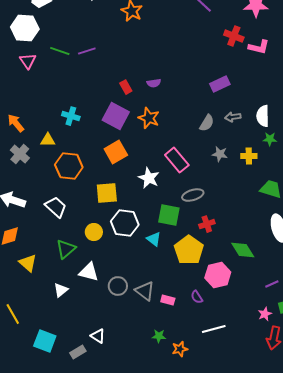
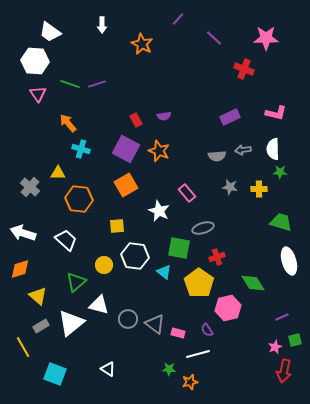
pink L-shape: (259, 47) -> (276, 113), moved
orange arrow: (16, 123) -> (68, 123), moved
gray semicircle: (207, 123) -> (217, 156), turned 54
pink rectangle: (177, 160) -> (187, 193), size x0.7
yellow square: (107, 193) -> (117, 226), size x0.7
white triangle: (61, 290) -> (71, 323), size x1.8
white line: (214, 329) -> (198, 354), moved
gray rectangle: (78, 352) -> (41, 326), moved

